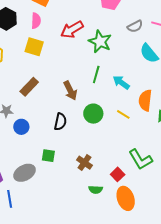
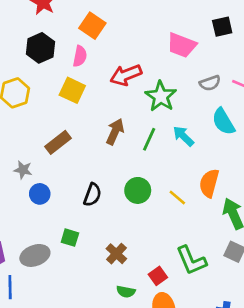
cyan arrow: (121, 82) -> (183, 136), moved
brown arrow: (70, 91) -> (115, 132), moved, turned -138

